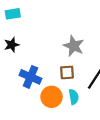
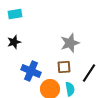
gray star: (74, 46) -> (70, 43), turned 30

